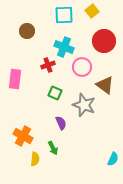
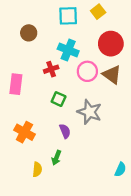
brown triangle: (105, 85) -> (112, 75), moved
orange cross: (23, 136) -> (24, 132), moved
green arrow: (53, 148) -> (56, 158), turned 48

